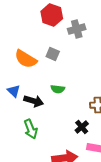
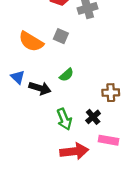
green semicircle: (58, 89) -> (66, 75), turned -48
green arrow: (31, 129) -> (64, 119), moved

